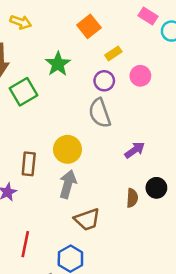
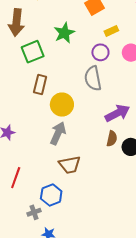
purple arrow: (135, 150) -> (117, 113), size x1.4
brown rectangle: (29, 164) -> (40, 84), moved
brown semicircle: (132, 198) -> (112, 139), moved

